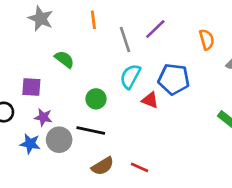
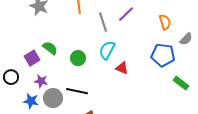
green semicircle: (64, 59) -> (50, 48), moved
blue pentagon: (174, 79) -> (163, 55), moved
purple square: (31, 87) -> (32, 58), turned -35
green circle: (96, 99) -> (78, 58), moved

